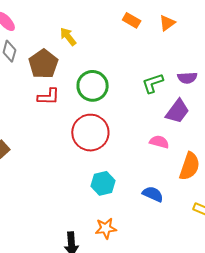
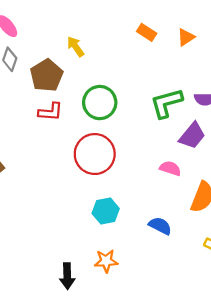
green L-shape: (153, 83) -> (166, 103), size x1.4

